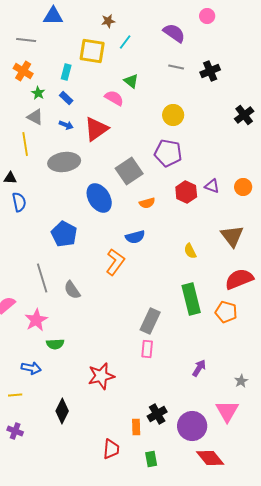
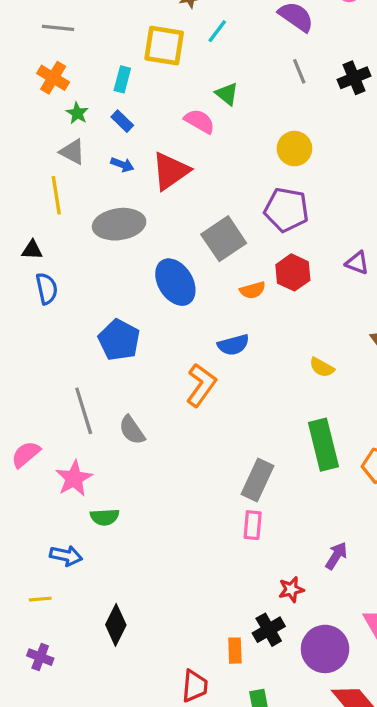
gray line: (176, 67) -> (299, 71), turned 56
red hexagon: (186, 192) -> (293, 272), moved
yellow semicircle: (190, 251) -> (322, 367), turned -35
red star: (101, 376) -> (291, 589), moved, size x0.6

